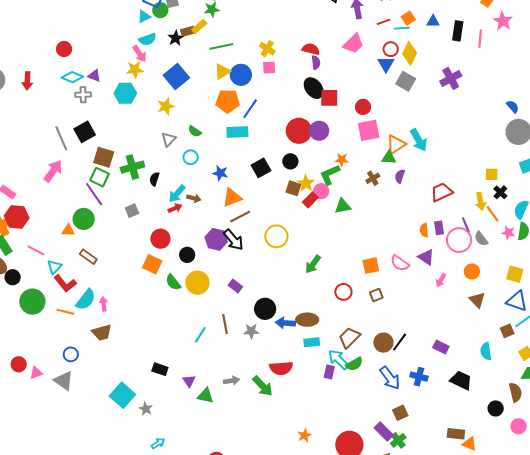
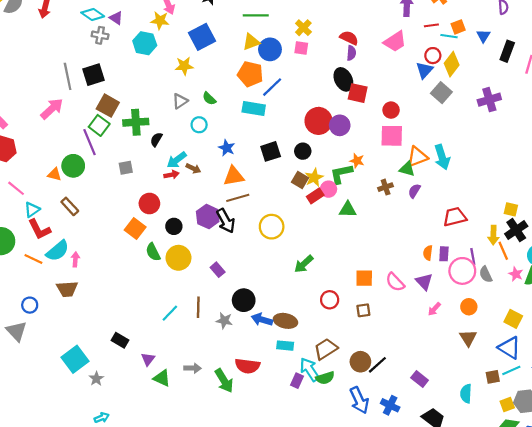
blue triangle: (433, 21) -> (483, 36), turned 48
black cross: (500, 192) -> (516, 230), size x1.5

